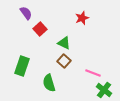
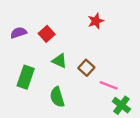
purple semicircle: (26, 13) -> (19, 33), moved, turned -72
green triangle: (64, 43) -> (59, 61), moved
brown square: (64, 61) -> (86, 68), moved

